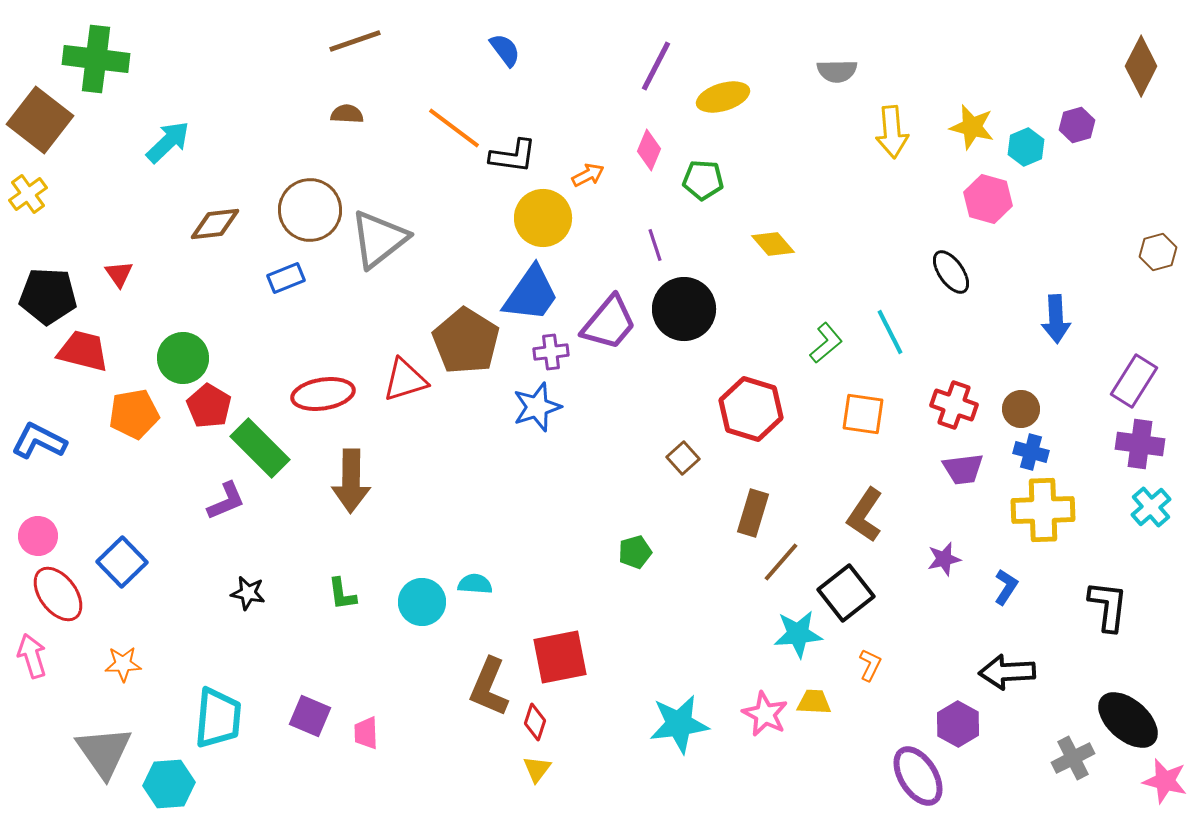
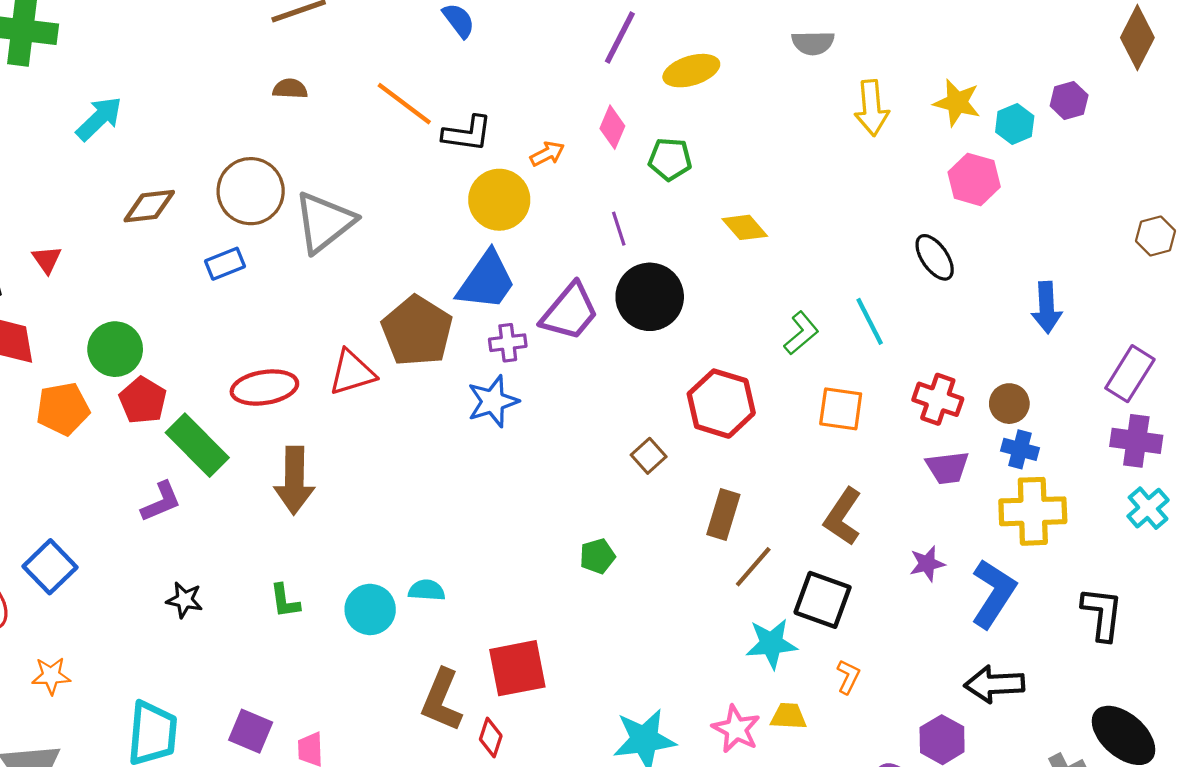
blue L-shape: (1006, 587) -> (993, 593), size x1.8
black square: (846, 593) -> (823, 600), turned -32

